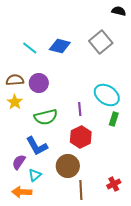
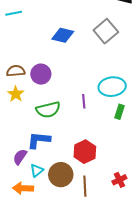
cyan line: (30, 48) -> (14, 13), moved, turned -49
cyan ellipse: (107, 95) -> (112, 87), turned -40
red hexagon: (81, 137) -> (85, 152), moved
blue L-shape: (37, 146) -> (39, 140), turned 125
brown circle: (68, 166) -> (61, 175), moved

